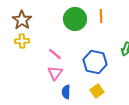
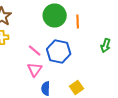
orange line: (101, 16) -> (78, 22), moved
blue hexagon: (95, 62) -> (59, 52), moved

